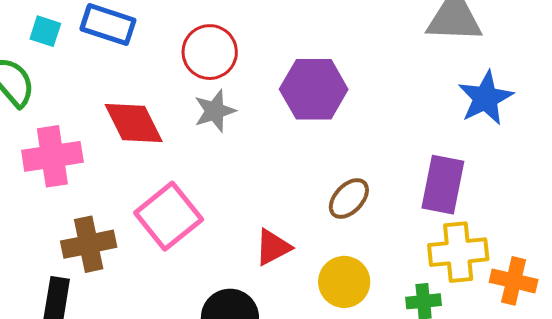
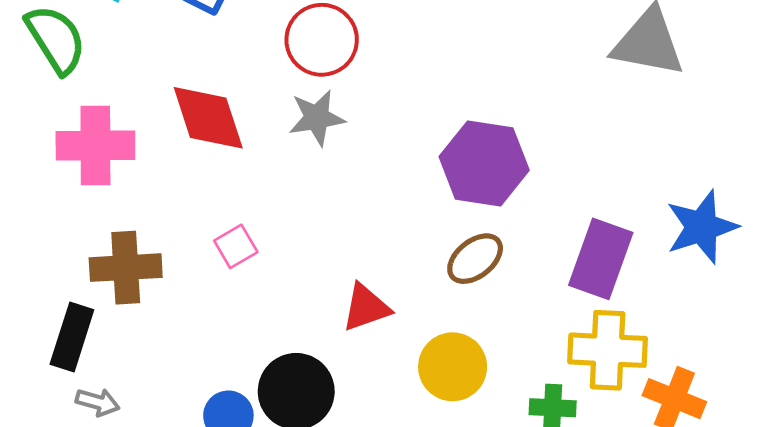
purple hexagon: (314, 89) -> (484, 163), moved
blue star: (486, 98) -> (702, 227), moved
pink square: (169, 216) -> (236, 246), size x0.5

